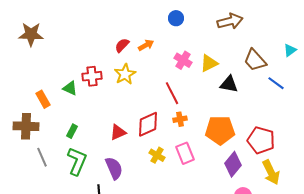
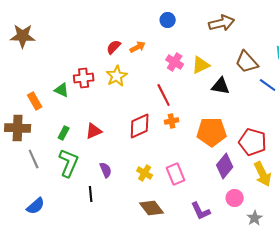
red triangle: (118, 132) -> (94, 131), moved
pink rectangle: (185, 153) -> (176, 174), moved
yellow cross: (157, 155) -> (145, 173), moved
purple semicircle: (114, 168) -> (106, 170), size x0.7

